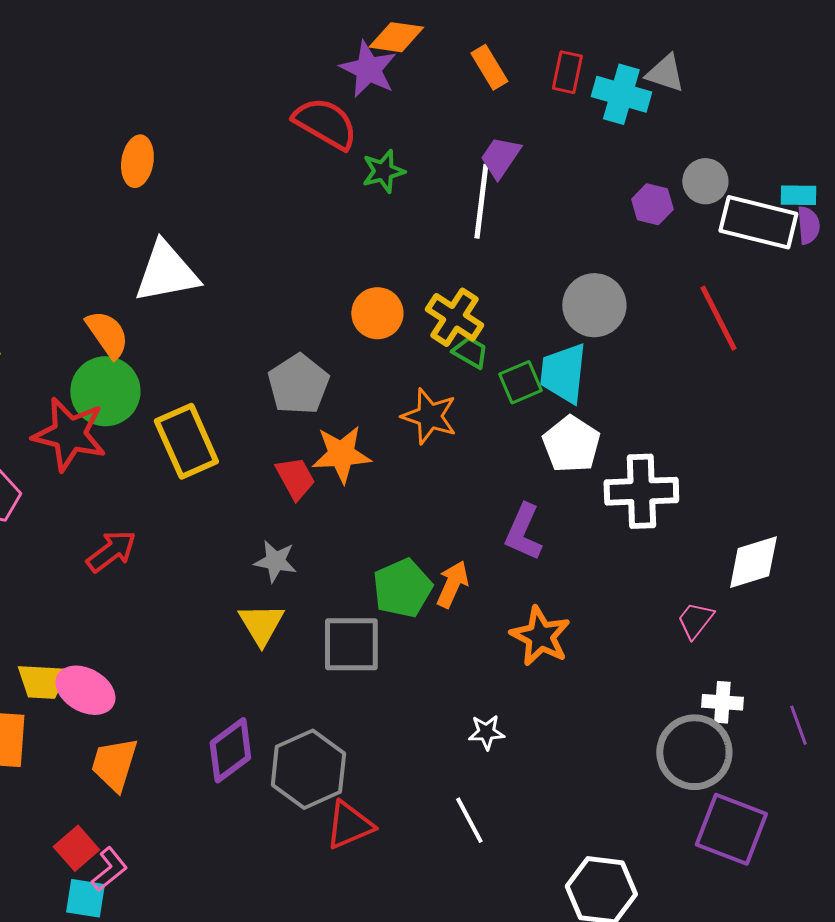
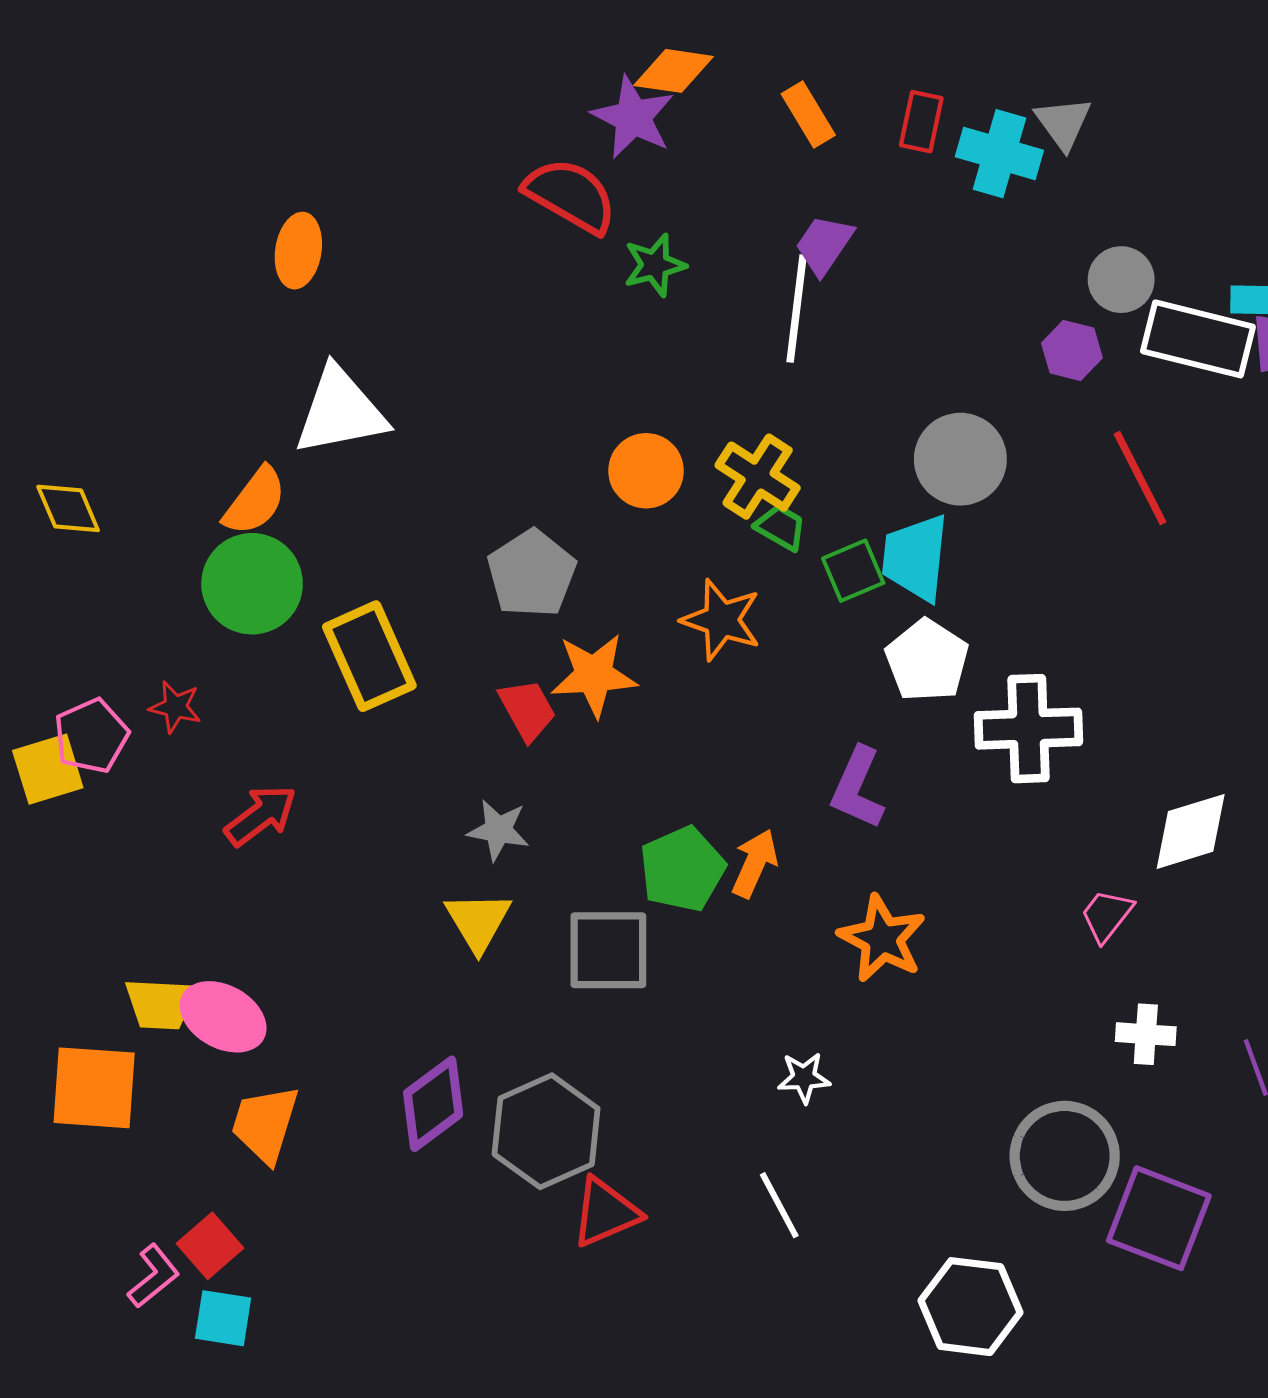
gray triangle: (665, 73) -> (1063, 123), turned 36
purple hexagon: (652, 204) -> (1072, 351), moved
orange semicircle: (107, 334) -> (255, 501), turned 72
red star: (69, 434) -> (175, 707), moved, size x0.5
gray circle: (694, 752) -> (1065, 1156), moved
pink L-shape: (109, 869) -> (154, 1276), moved

